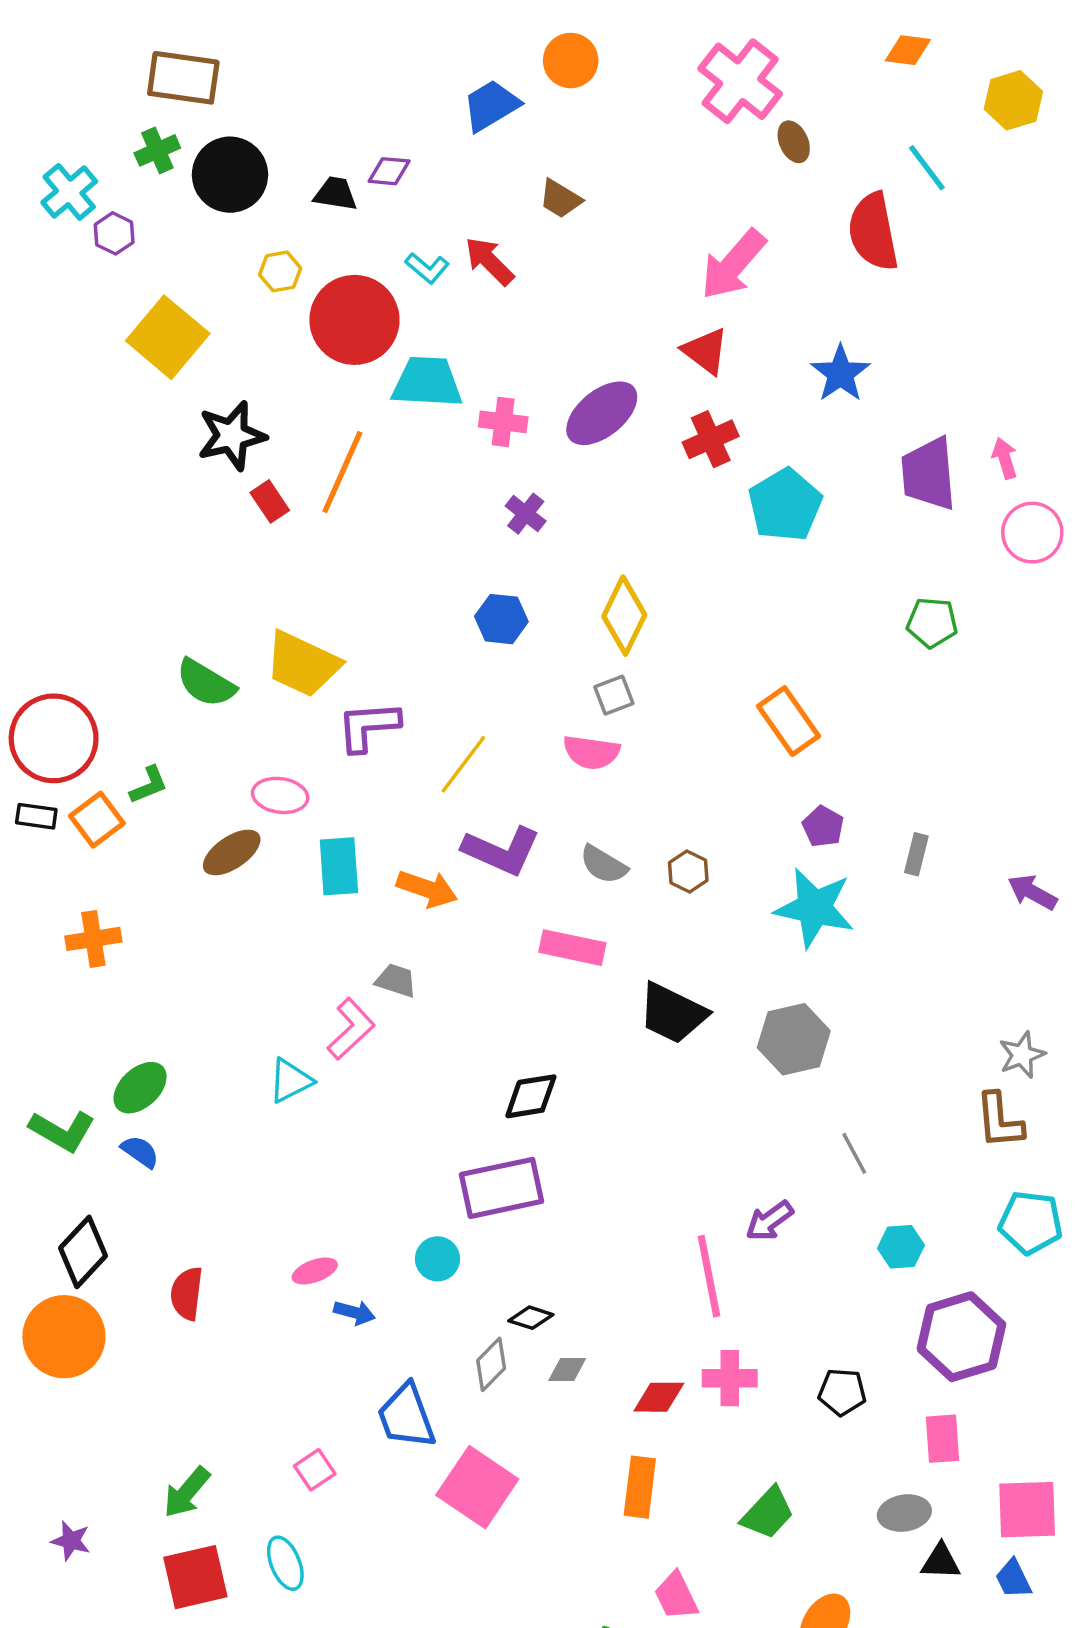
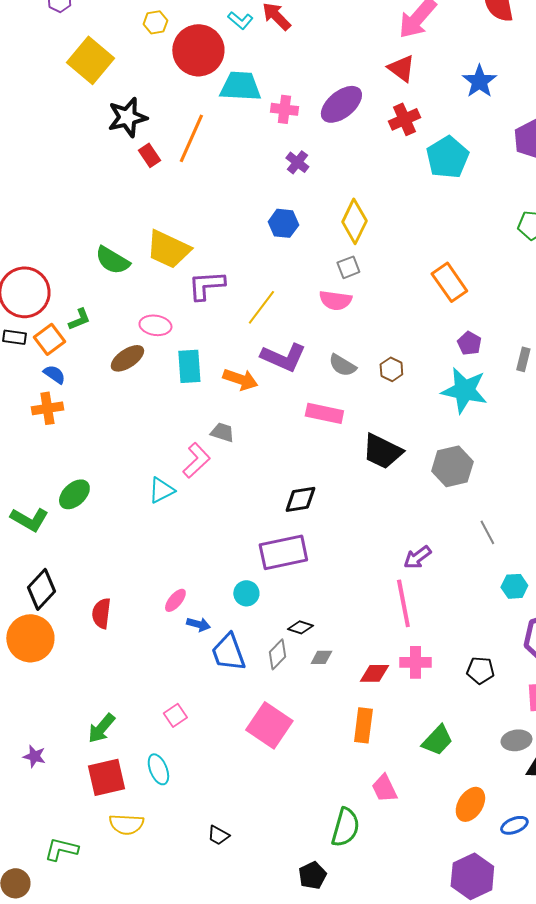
blue semicircle: (140, 1152) -> (54, 374), moved
purple arrow: (769, 1221) -> (417, 557), moved
pink ellipse: (315, 1271) -> (175, 600), turned -30
blue trapezoid: (406, 1416) -> (228, 652), moved

